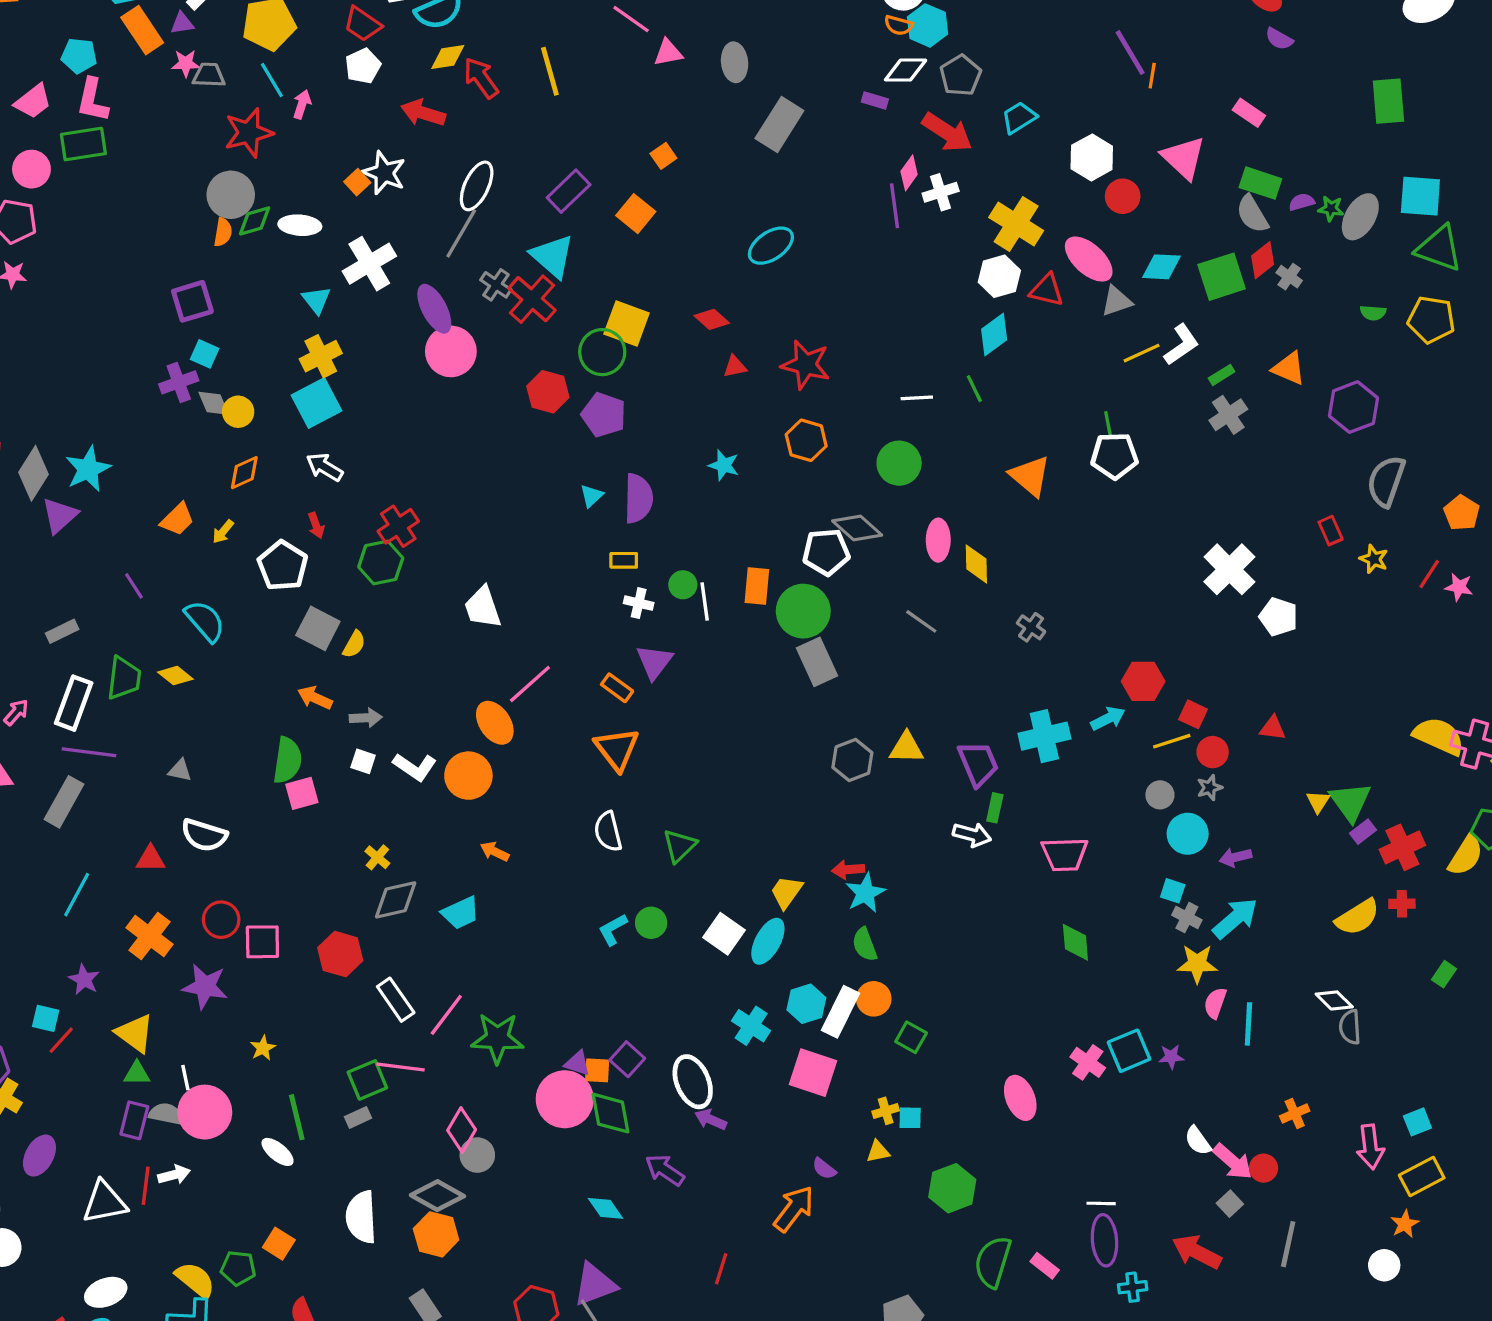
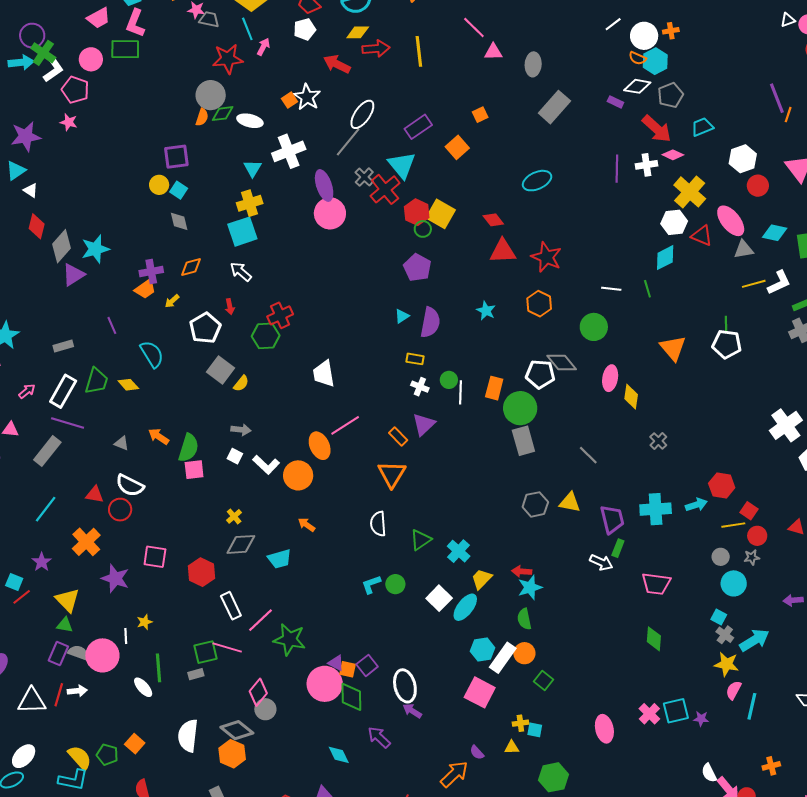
red arrow: (481, 78) -> (376, 49), turned 112
pink diamond: (909, 173) -> (673, 155), moved, turned 70
green circle: (602, 352) -> (423, 229), size x0.6
red triangle: (735, 367) -> (503, 251), size x1.8
purple cross: (179, 382) -> (151, 272), moved
red hexagon: (548, 392) -> (417, 212), moved
yellow circle: (238, 412) -> (159, 185), moved
gray line: (921, 621) -> (588, 455), moved
orange arrow: (315, 698) -> (159, 436), moved
purple arrow: (1235, 857) -> (793, 600), moved
red circle: (221, 920) -> (120, 510), moved
cyan cross: (751, 1026) -> (459, 551), moved
white line: (185, 1078) -> (126, 636), moved
white ellipse: (106, 1292) -> (24, 756), turned -35

